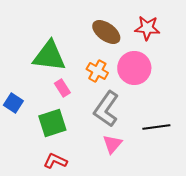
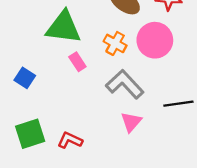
gray L-shape: (106, 109) -> (125, 84), turned 102
green square: (52, 123) -> (30, 134), moved

